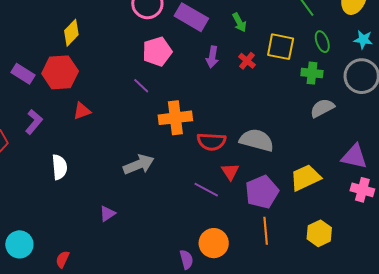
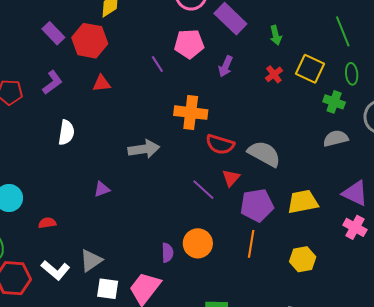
purple arrow: (212, 57) -> (226, 66), moved
purple line: (141, 86) -> (157, 64), moved
red semicircle: (63, 259) -> (47, 223), turned 42

